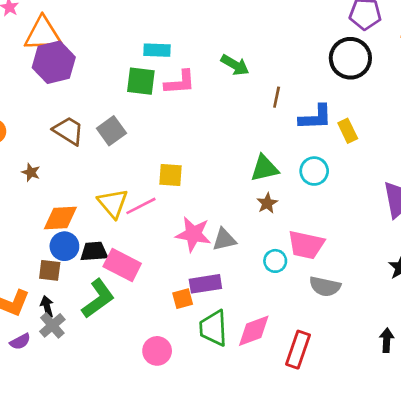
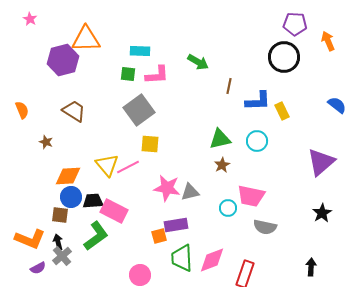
orange triangle: (43, 34) -> (86, 39), moved
green square: (141, 81) -> (128, 74), size x0.7
gray square: (111, 131) -> (139, 110), moved, size x1.4

